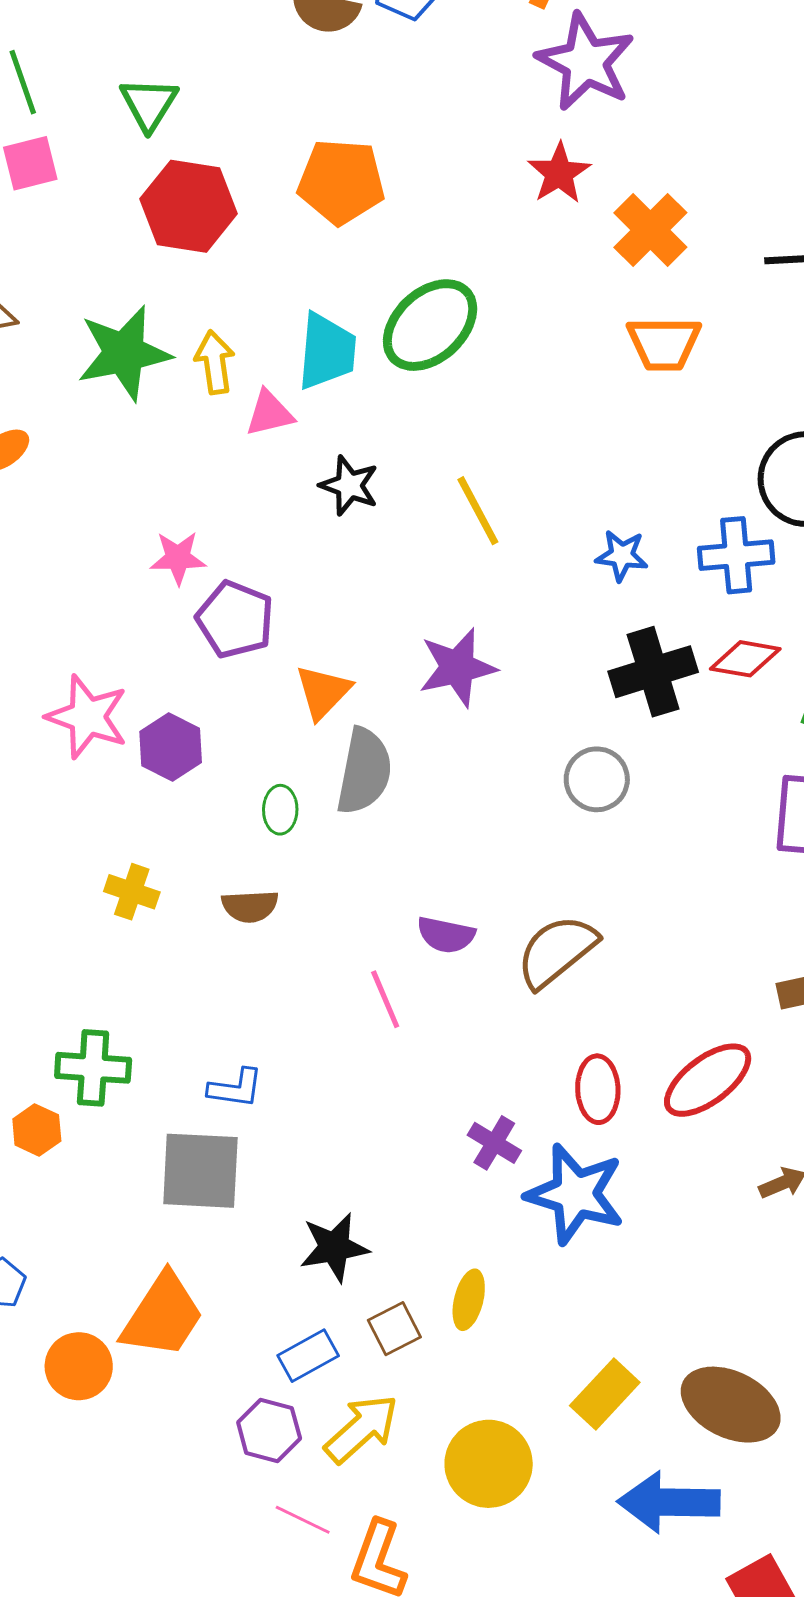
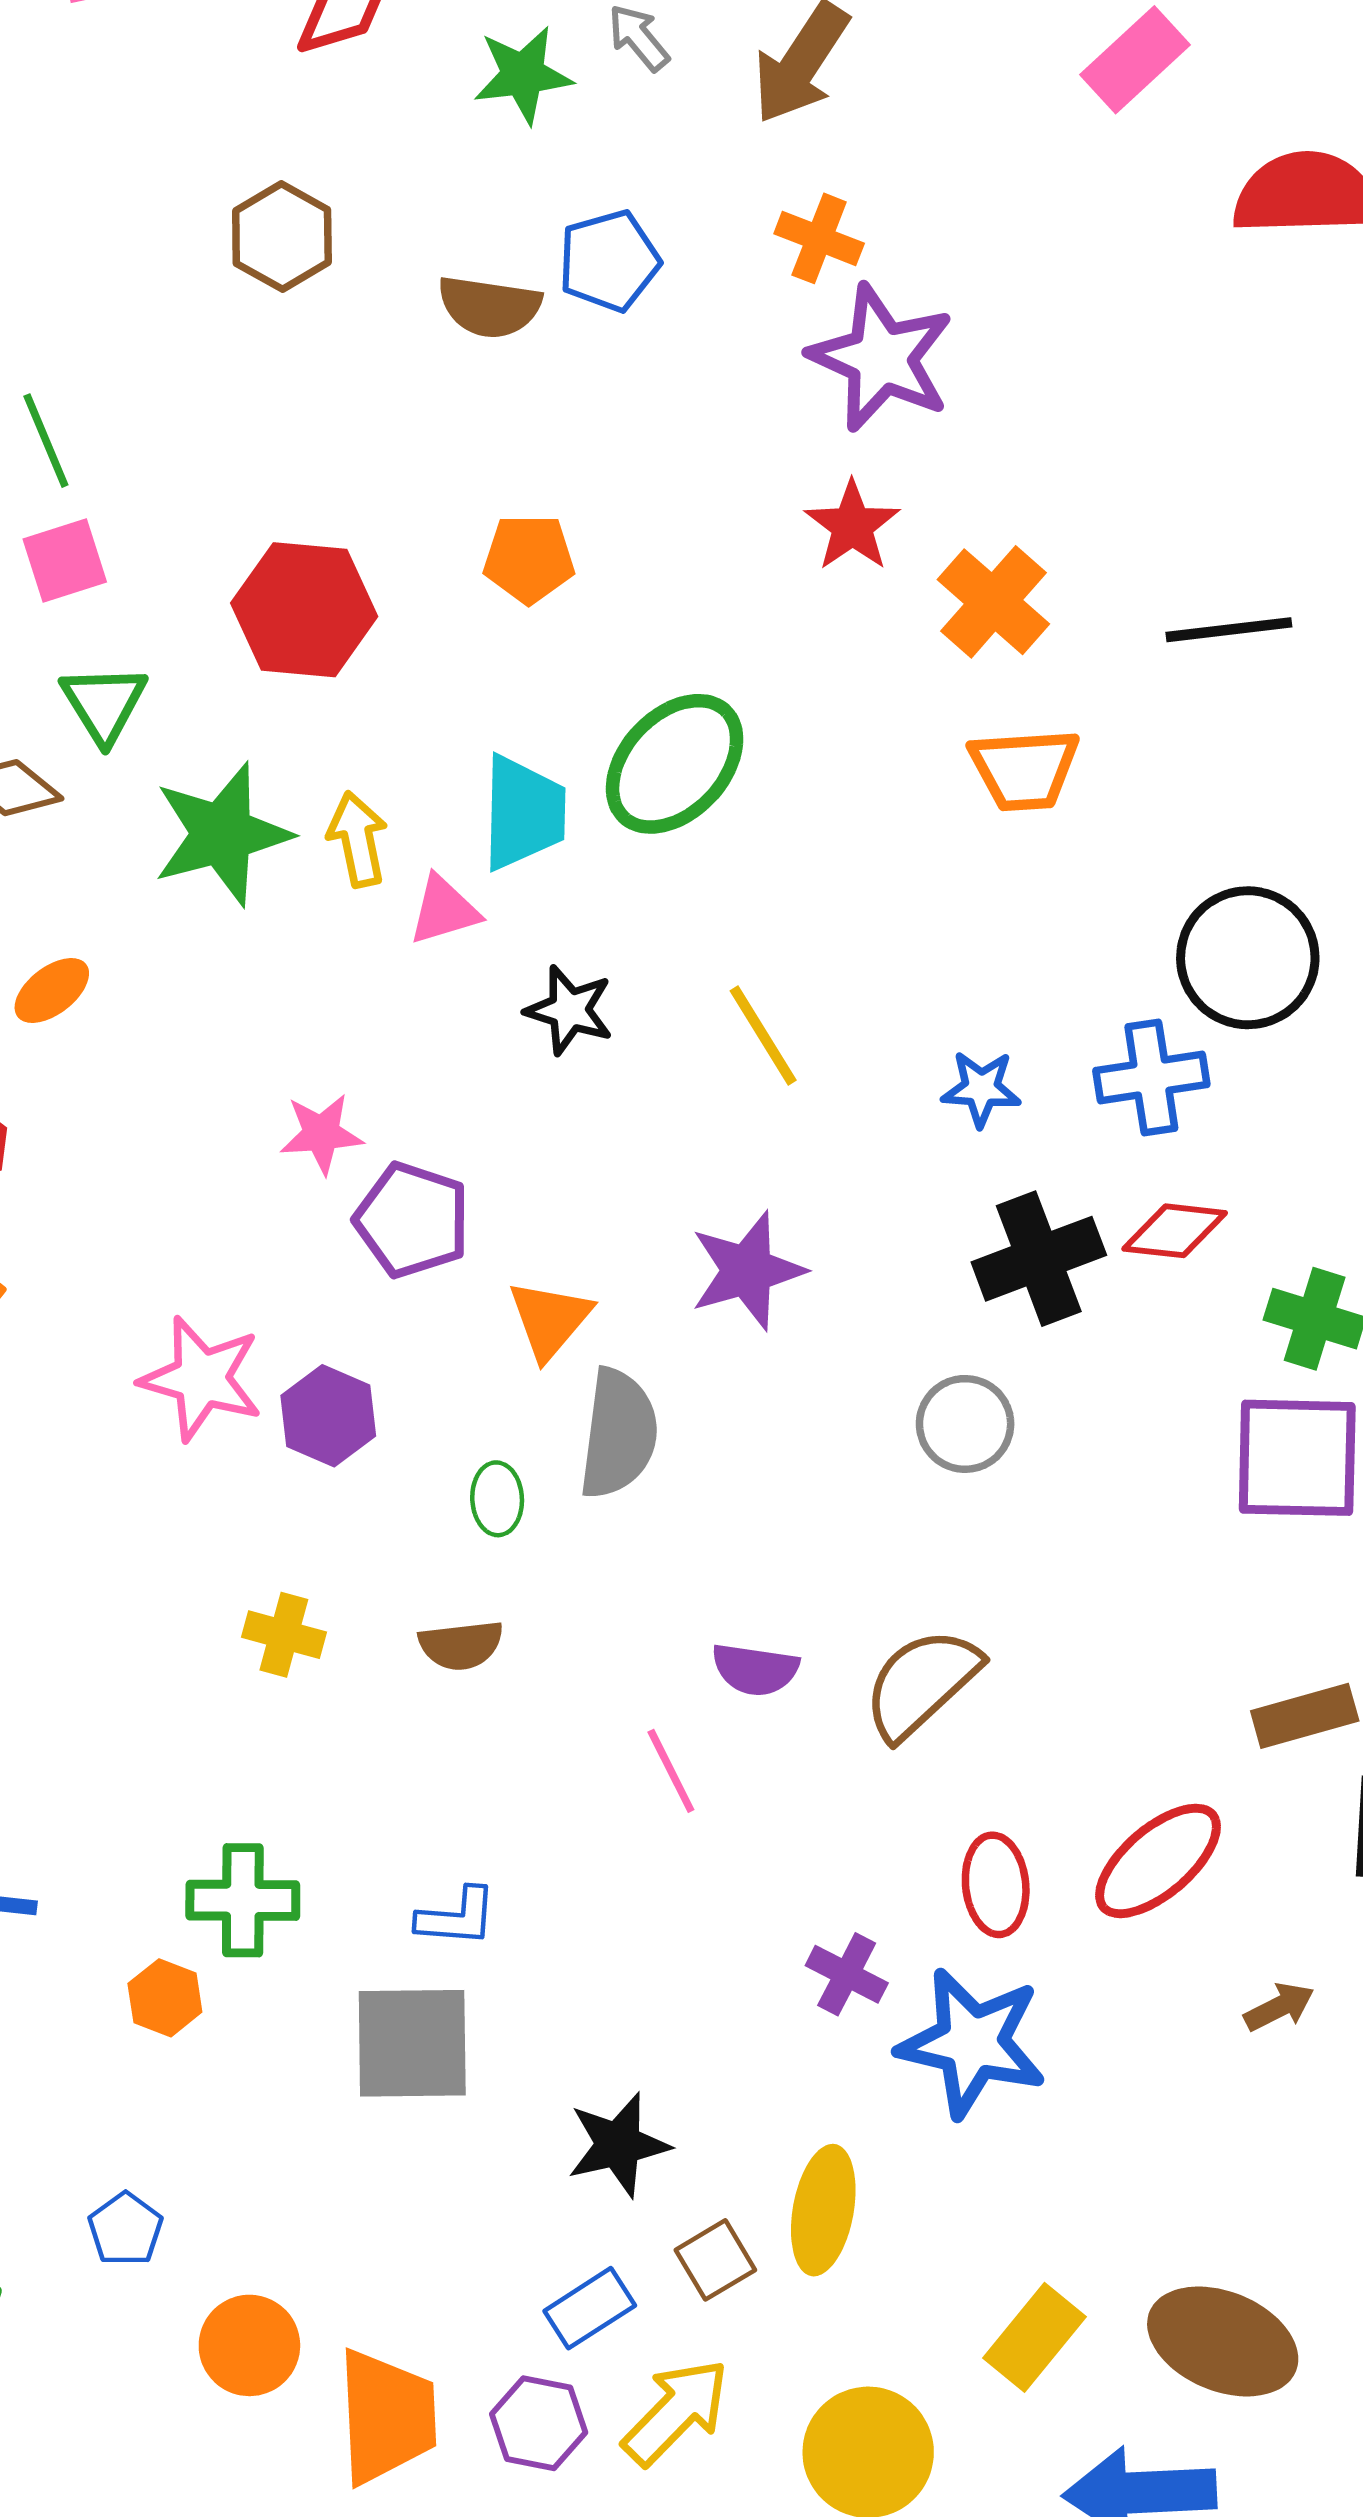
green triangle: (149, 104) -> (104, 703), moved
orange pentagon: (341, 182) -> (529, 559), size x0.7
yellow ellipse: (469, 1300) -> (823, 2210), size x1.4
orange trapezoid: (163, 1316) -> (387, 2417), moved, turned -32

